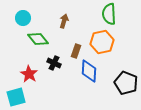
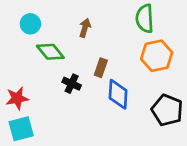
orange hexagon: (102, 42) -> (157, 56), moved
red star: (29, 74) -> (17, 98), moved, turned 30

